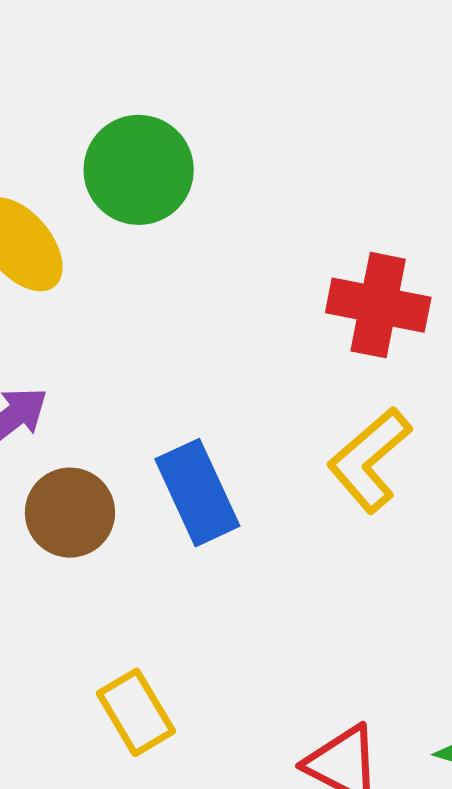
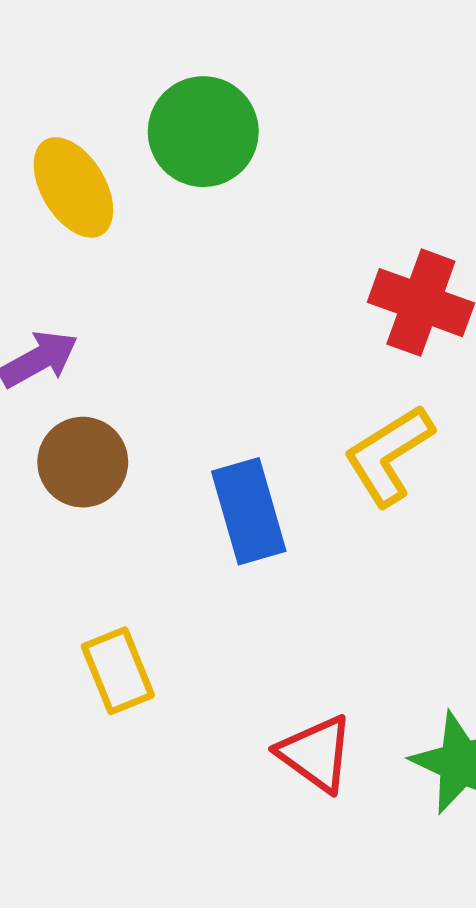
blue rectangle: (197, 493) -> (249, 511), moved

